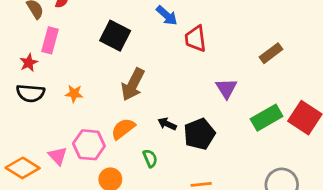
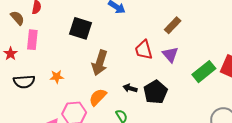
red trapezoid: (195, 39) -> (144, 50), moved
brown rectangle: (271, 53) -> (173, 25), moved
red star: (29, 63) -> (11, 54), moved

